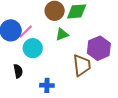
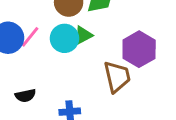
cyan circle: (33, 48) -> (64, 38), moved
black semicircle: (18, 71) -> (25, 96), turned 96

